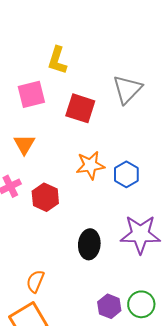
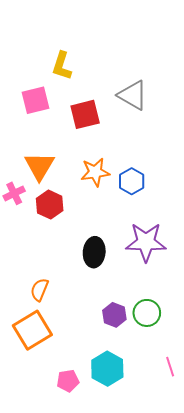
gray triangle: (127, 89) -> (133, 95), turned -44
red square: (80, 108) -> (85, 114), turned -32
orange triangle: (24, 144) -> (39, 166), moved, size x1.4

